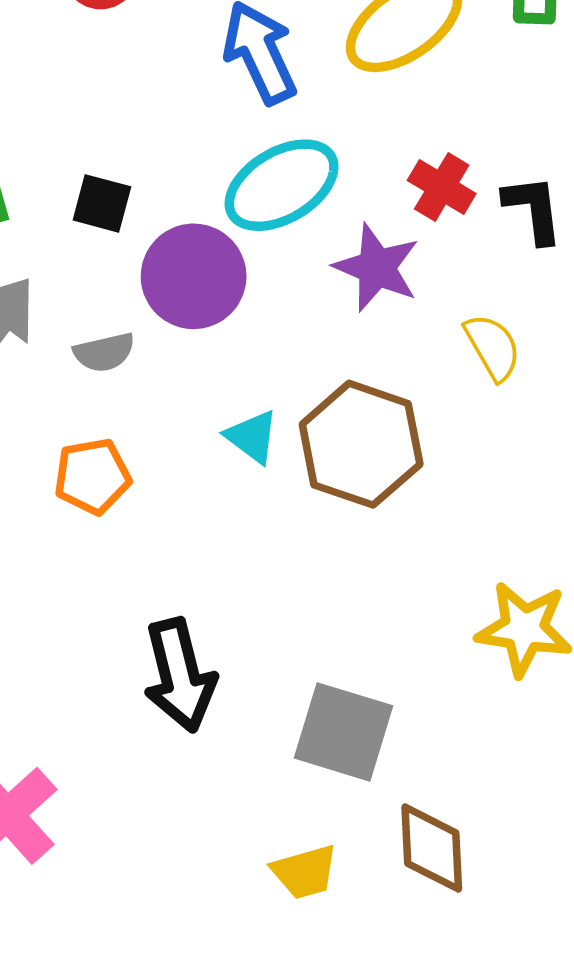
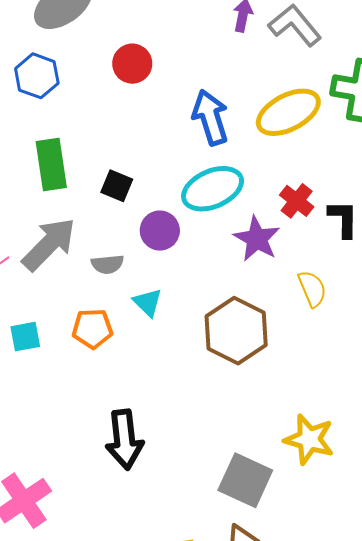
purple circle: (194, 276) -> (160, 231), size x0.7
cyan triangle: (252, 437) -> (148, 302), moved
gray square: (343, 732) -> (245, 480), moved

